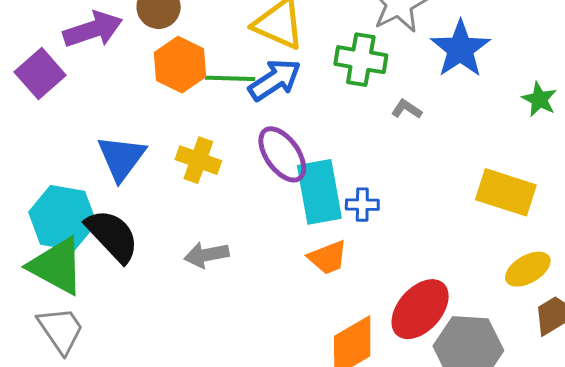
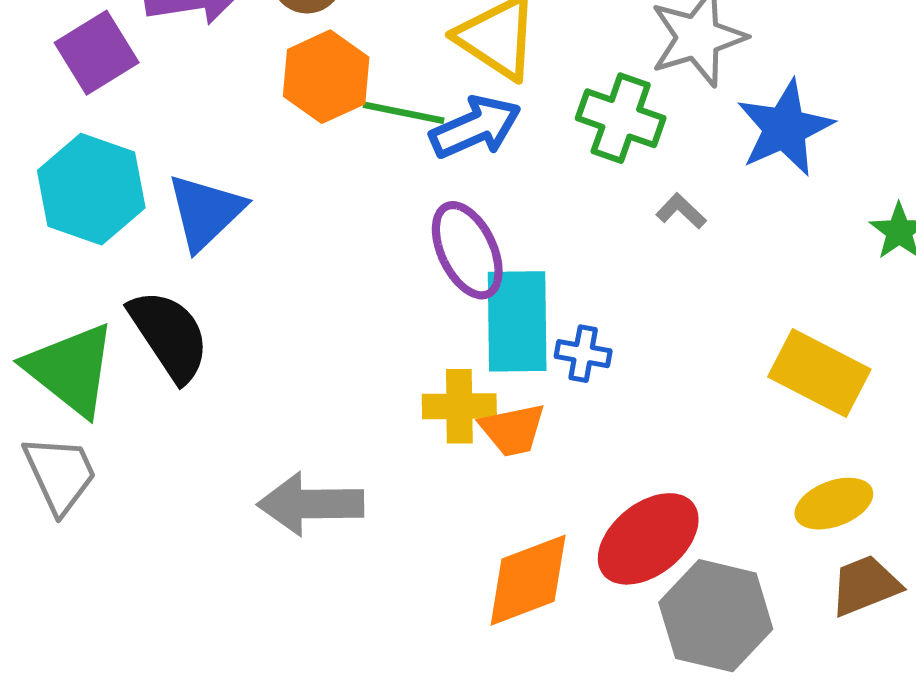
yellow cross: (198, 160) -> (459, 406), moved, turned -30
cyan hexagon: (63, 218) -> (91, 189), moved
gray arrow: (206, 255) -> (311, 504), moved, size x1.4

